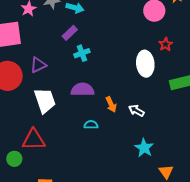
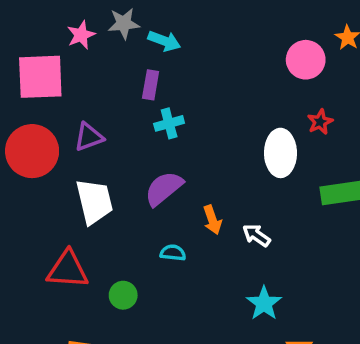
purple rectangle: (70, 33) -> (151, 85), turned -42
purple semicircle: (83, 90) -> (164, 188), turned -45
green circle: (14, 159) -> (123, 295), moved

